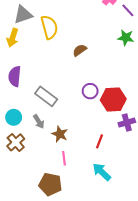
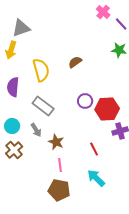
yellow semicircle: (49, 27) -> (41, 70), moved
red line: (100, 141) -> (94, 149), turned -48
brown pentagon: (50, 184) -> (59, 190), moved

